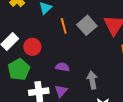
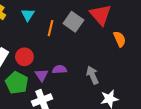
orange line: (64, 26) -> (50, 28), turned 42
purple triangle: (61, 91) -> (42, 75), moved

